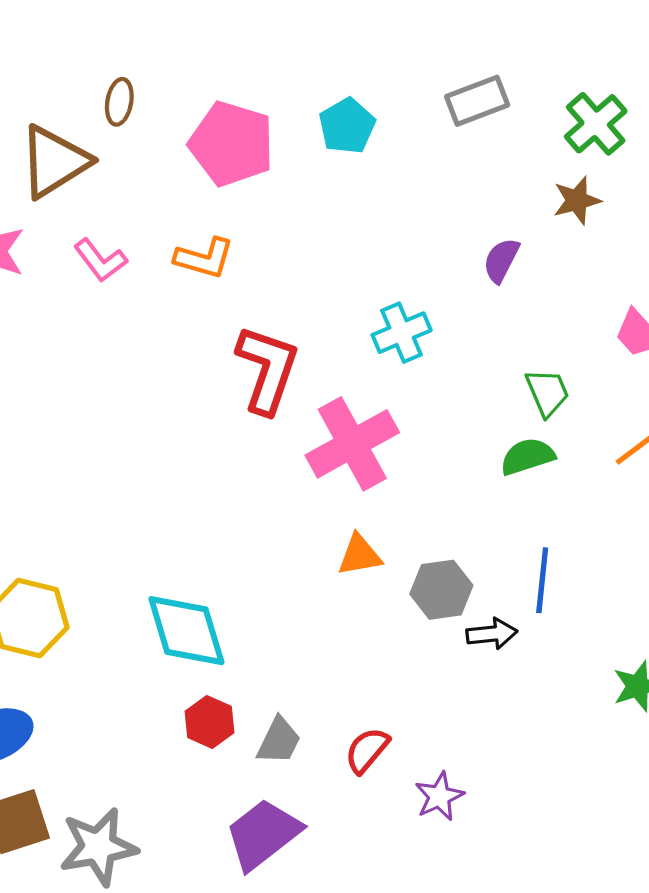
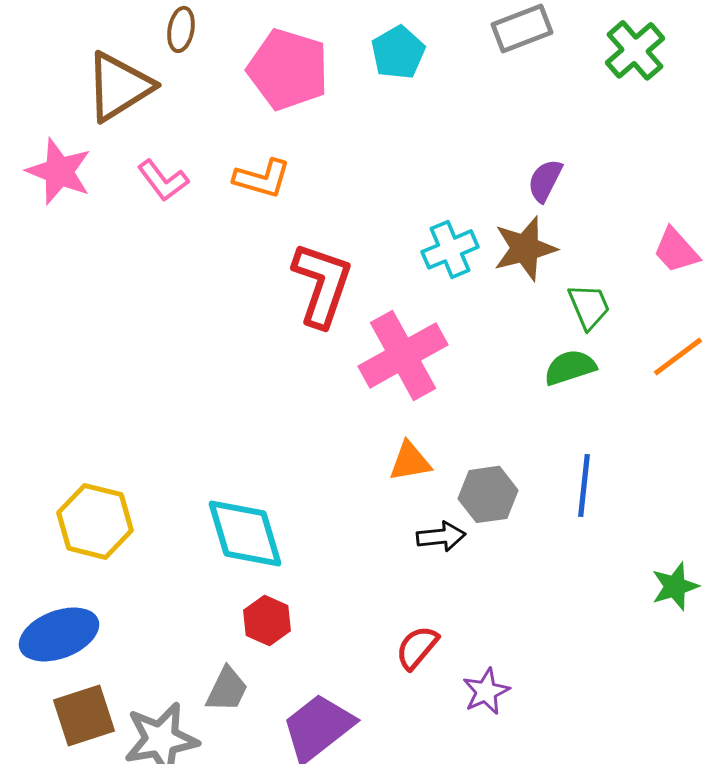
brown star: (577, 200) -> (525, 248), moved, size x1.4
black arrow: (492, 634) -> (441, 536), moved
gray trapezoid: (279, 741) -> (227, 689), moved

